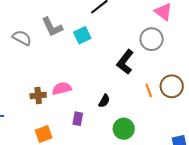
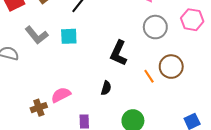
cyan square: (82, 35) -> (69, 36), turned 36
gray circle: (152, 39) -> (155, 27), moved
black semicircle: (104, 101) -> (106, 88), moved

